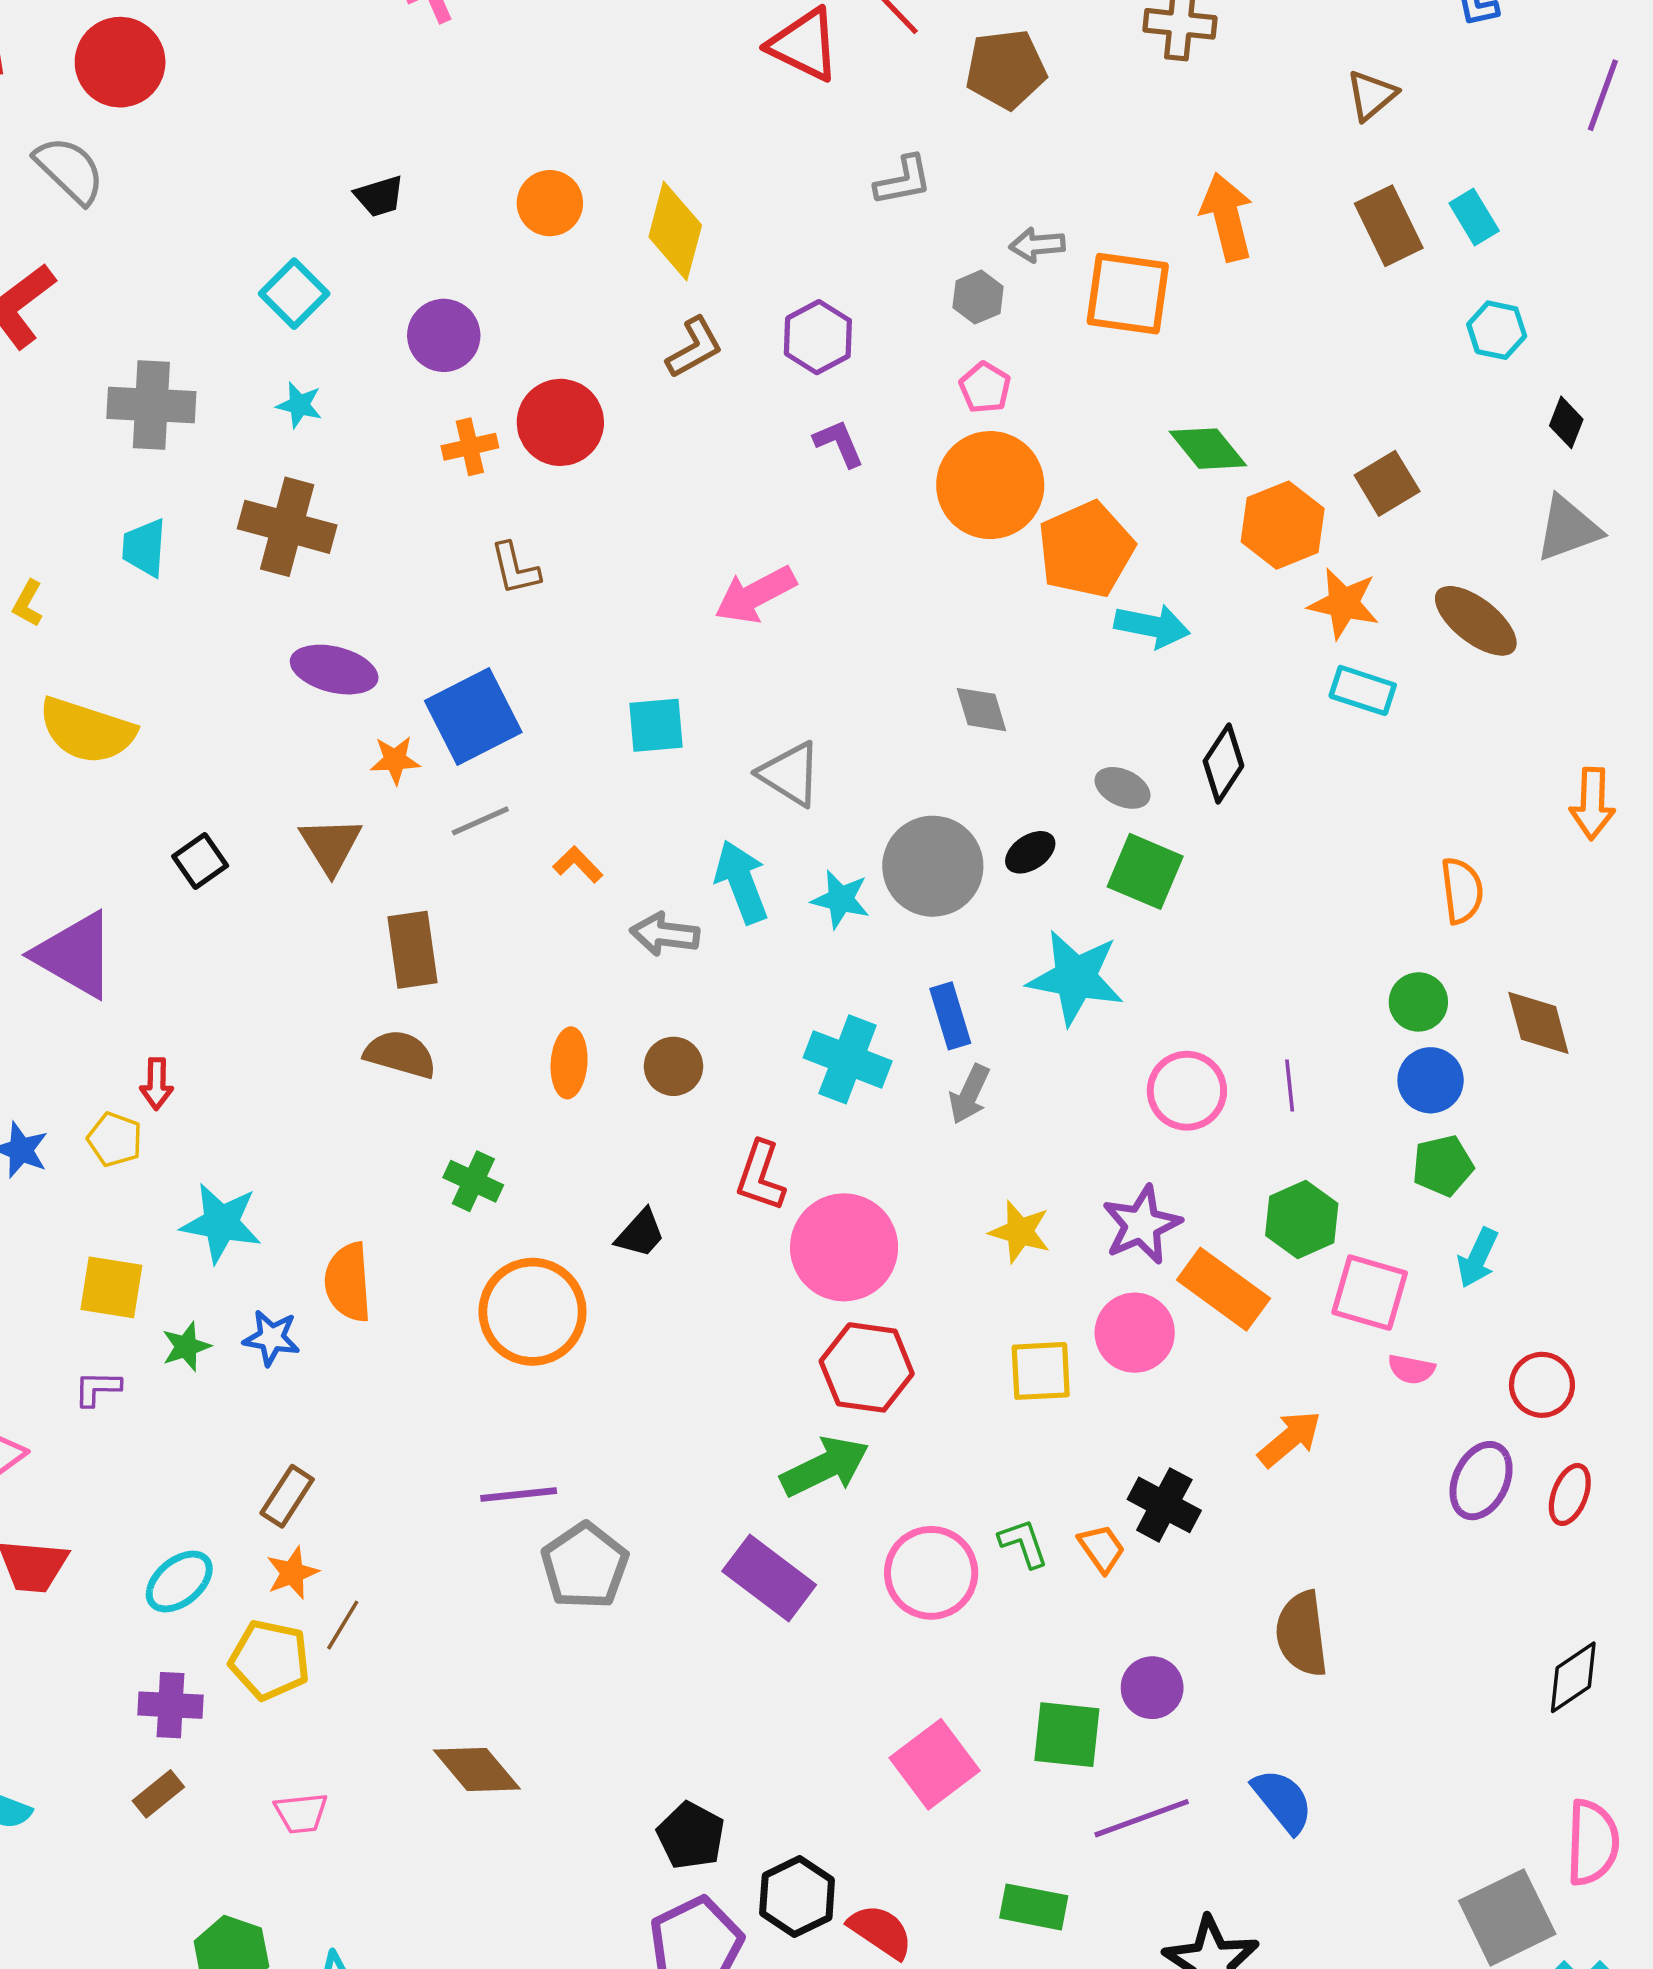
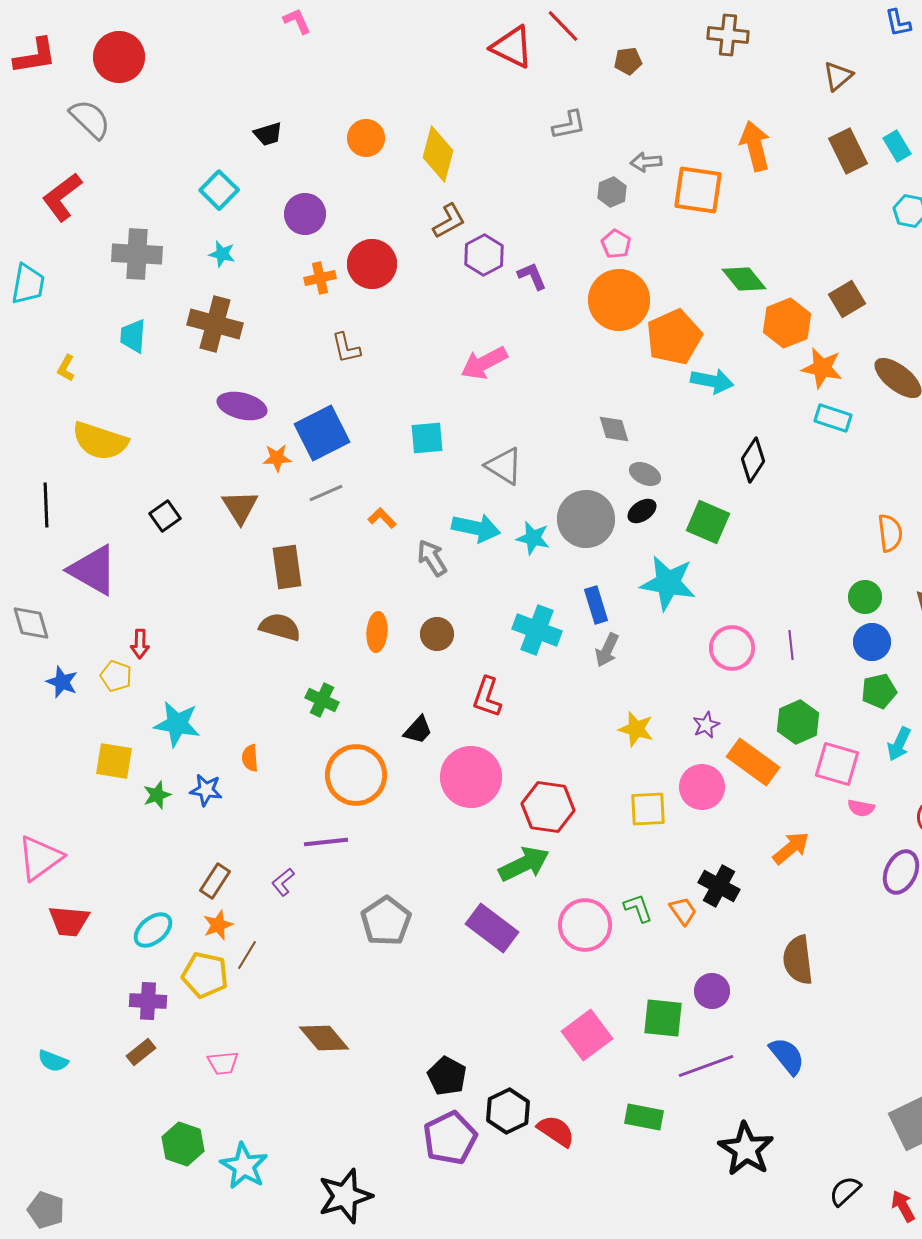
brown pentagon: (1006, 69) -> (628, 61), size x0.6
purple hexagon: (818, 337) -> (484, 255), moved
gray ellipse: (1123, 788) -> (645, 474), moved
cyan arrow: (741, 882) -> (476, 528), turned 123
gray arrow: (665, 934) -> (432, 558), turned 51
purple star: (1142, 1225) -> (706, 725), size x0.6
pink circle: (844, 1247) -> (471, 777), moved
orange semicircle: (348, 1282) -> (250, 758), size x0.6
purple L-shape: (97, 1388) -> (283, 882), moved, turned -40
purple line: (519, 1494) -> (326, 842), moved

